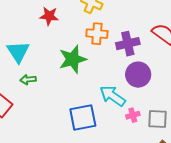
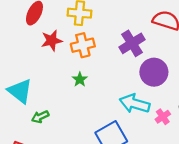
red star: (49, 16) -> (52, 40), moved
orange cross: (97, 34) -> (83, 45), moved
green star: (73, 59) -> (80, 79), size x0.5

